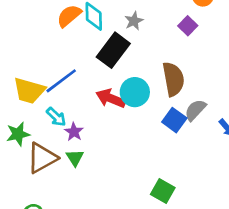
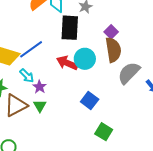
purple square: (188, 26) -> (111, 32), moved
black rectangle: (113, 50) -> (70, 28), turned -35
gray semicircle: (195, 110) -> (129, 73), size x1.4
blue square: (174, 120) -> (90, 101), moved

